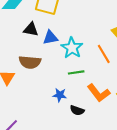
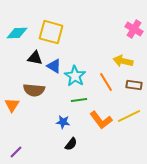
blue triangle: (50, 38) -> (54, 66), turned 42
black semicircle: (77, 110) -> (71, 144), moved, turned -72

